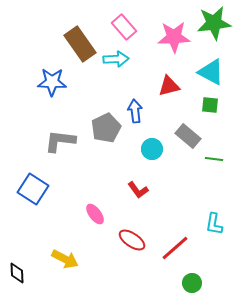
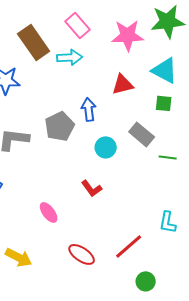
red ellipse: (132, 240) -> (82, 254), moved

